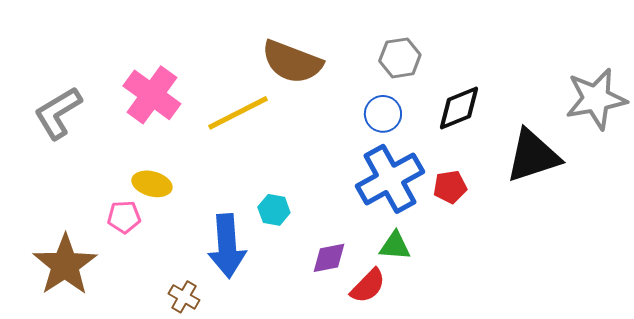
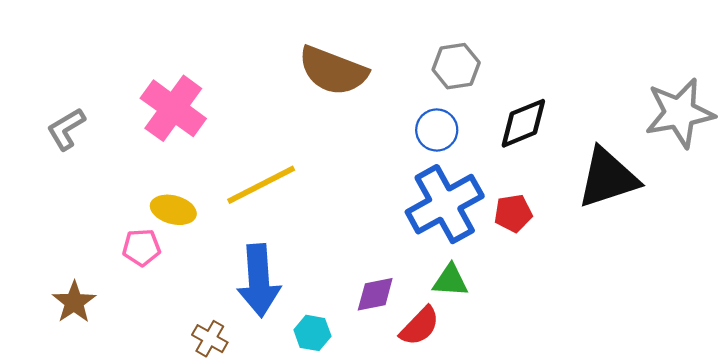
gray L-shape: (58, 113) -> (66, 129), size x0.7
yellow line: (238, 113) -> (261, 185), moved
cyan hexagon: (274, 210) -> (312, 333), moved
brown star: (65, 265) -> (74, 302), size x0.6

